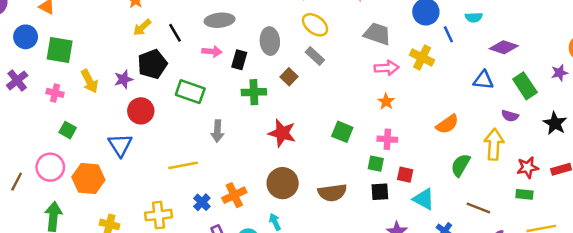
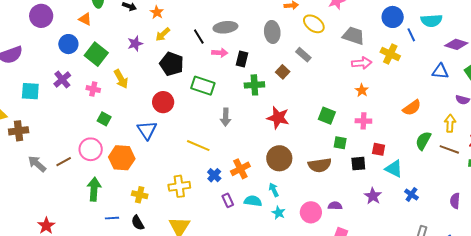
cyan semicircle: (474, 17) -> (431, 21), size x1.5
yellow ellipse: (315, 25) -> (314, 24), moved
black line: (175, 33) -> (199, 37), moved
gray ellipse: (270, 41) -> (272, 32), moved
green square: (60, 50) -> (96, 54), turned 30
black pentagon: (152, 64) -> (172, 64), turned -30
purple star: (124, 79) -> (135, 44), moved
yellow arrow: (494, 144) -> (450, 123), size x0.7
green square: (376, 164) -> (340, 143), moved
yellow line: (183, 165) -> (198, 146), turned 35
brown line: (17, 182) -> (64, 162), turned 35
brown line: (478, 208) -> (449, 149), moved

